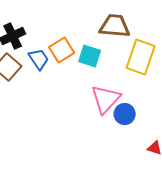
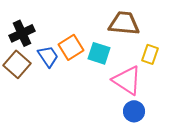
yellow rectangle: (141, 57) -> (150, 54), size x0.6
pink triangle: (106, 99) -> (127, 80), moved, turned -40

